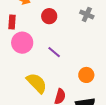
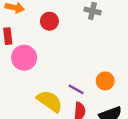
purple line: (54, 52) -> (76, 89), moved

